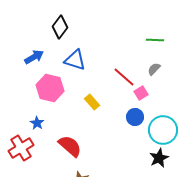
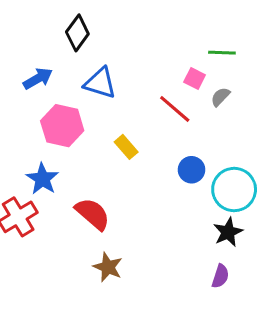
pink square: (141, 93) -> (195, 78), moved, turned -32
blue star: (37, 123) -> (42, 179), size x1.5

